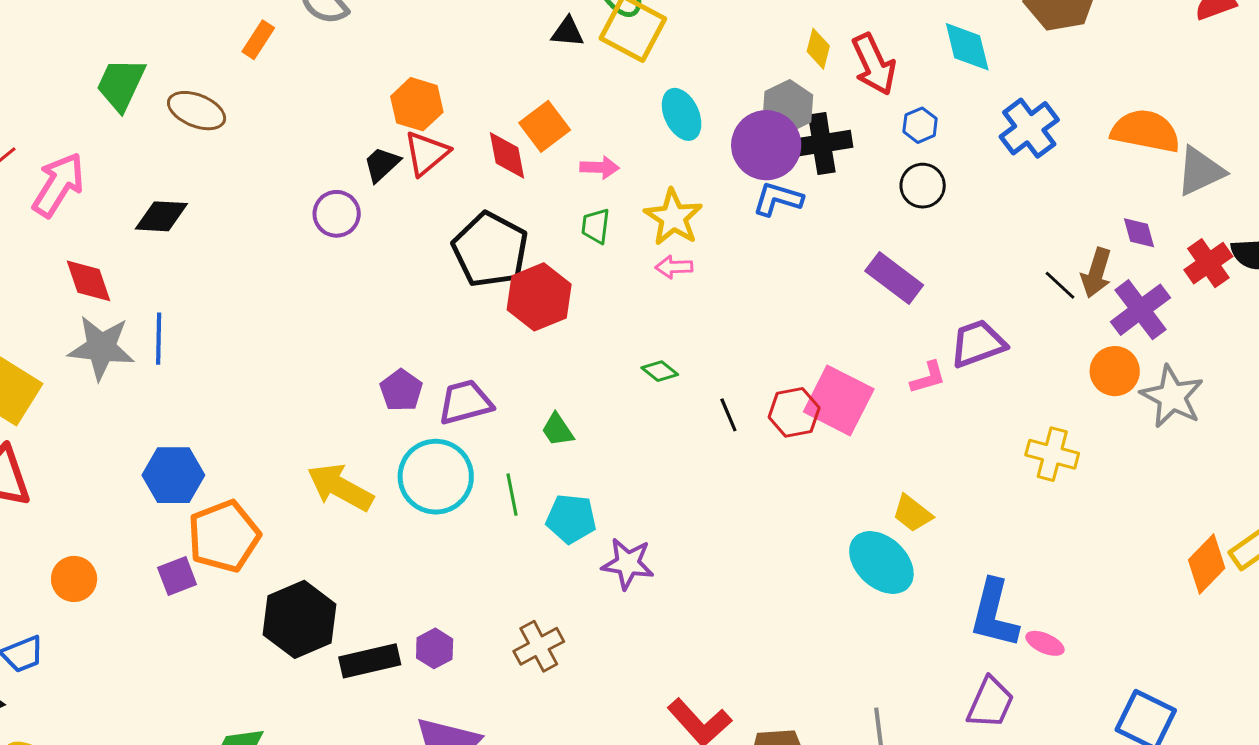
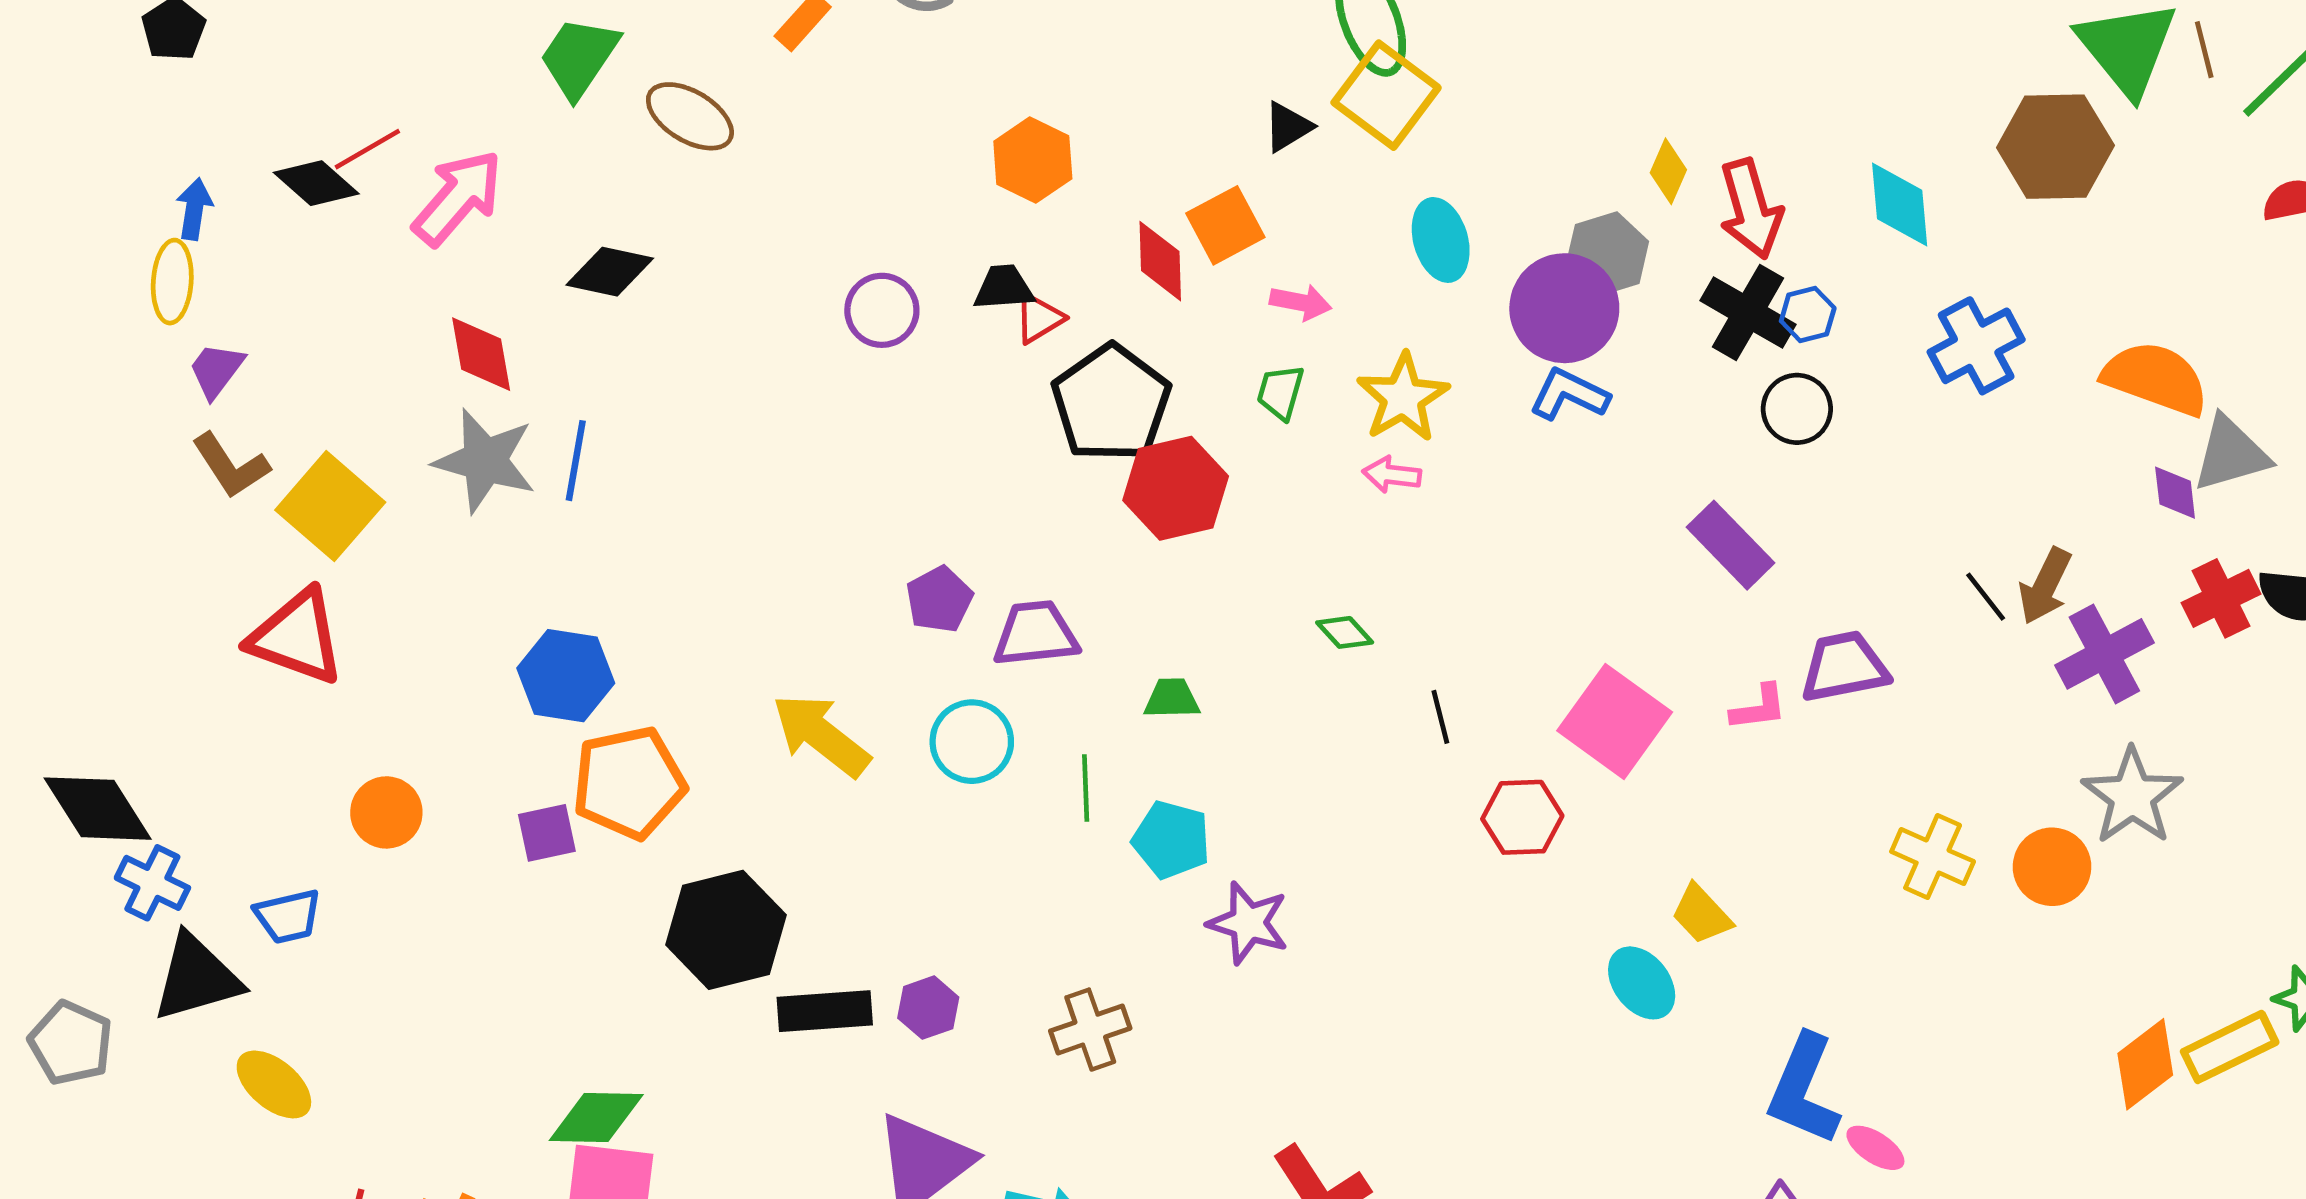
black triangle: (568, 32) -> (1288, 127), moved, turned -45
black cross: (822, 143) -> (1748, 313), moved, turned 30
red triangle: (426, 153) -> (1039, 318), moved, size x0.7
black trapezoid: (382, 164) -> (1004, 288), moved, turned 30
purple diamond: (1139, 233) -> (2175, 493), moved
orange circle: (1115, 371) -> (2052, 867), moved
red hexagon: (794, 412) -> (1522, 817), moved
green trapezoid: (557, 430) -> (1172, 699), turned 114
cyan circle: (436, 477) -> (972, 742), size x0.7
cyan ellipse: (881, 562) -> (1642, 983), size x0.7

